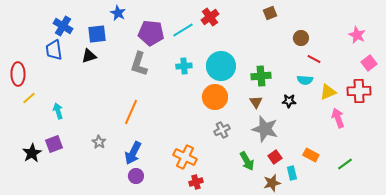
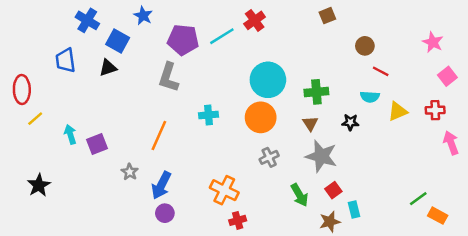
blue cross: (63, 26) -> (87, 20), moved
blue square: (97, 34) -> (118, 41), turned 36
cyan cross: (184, 66) -> (209, 115), moved
red cross: (359, 91) -> (435, 110), size x0.7
pink arrow: (338, 118) -> (451, 143), moved
gray star: (99, 142) -> (130, 172), moved
purple square: (54, 144) -> (97, 144), moved
orange rectangle: (311, 155) -> (438, 216), moved

